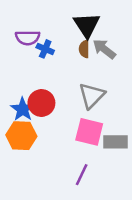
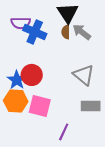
blue cross: (45, 49) -> (35, 32), size x1.6
gray triangle: (92, 95) -> (84, 75), moved, turned -35
pink square: (89, 132) -> (40, 106), moved

